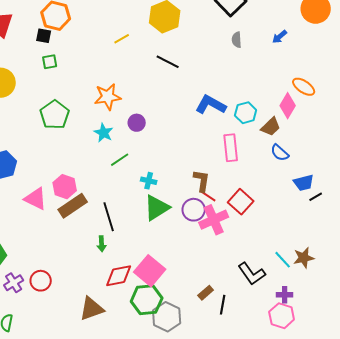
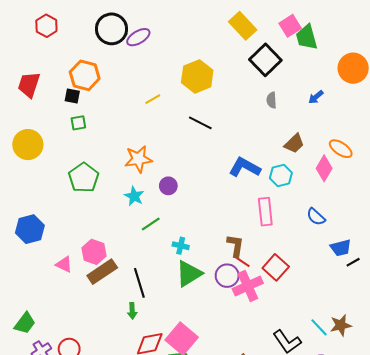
brown trapezoid: (271, 127) -> (294, 144), moved
pink triangle: (36, 199) -> (64, 264), size x0.7

